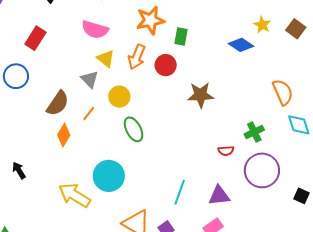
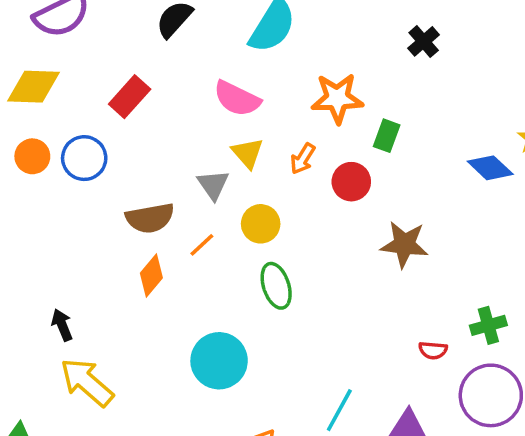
orange arrow: (137, 57) -> (303, 159), size x0.7
brown semicircle: (58, 103) -> (150, 218), turned 36
yellow arrow: (74, 195) -> (87, 382), moved

